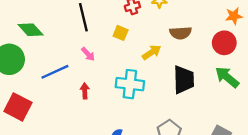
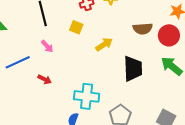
brown semicircle: (181, 33) -> (143, 29), moved
cyan cross: (130, 84) -> (87, 96), moved
red arrow: (85, 91) -> (45, 79), turned 120

